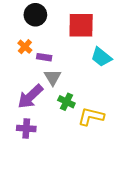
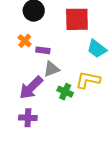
gray triangle: (53, 77) -> (51, 69), turned 42
yellow L-shape: (91, 117) -> (88, 80), moved

